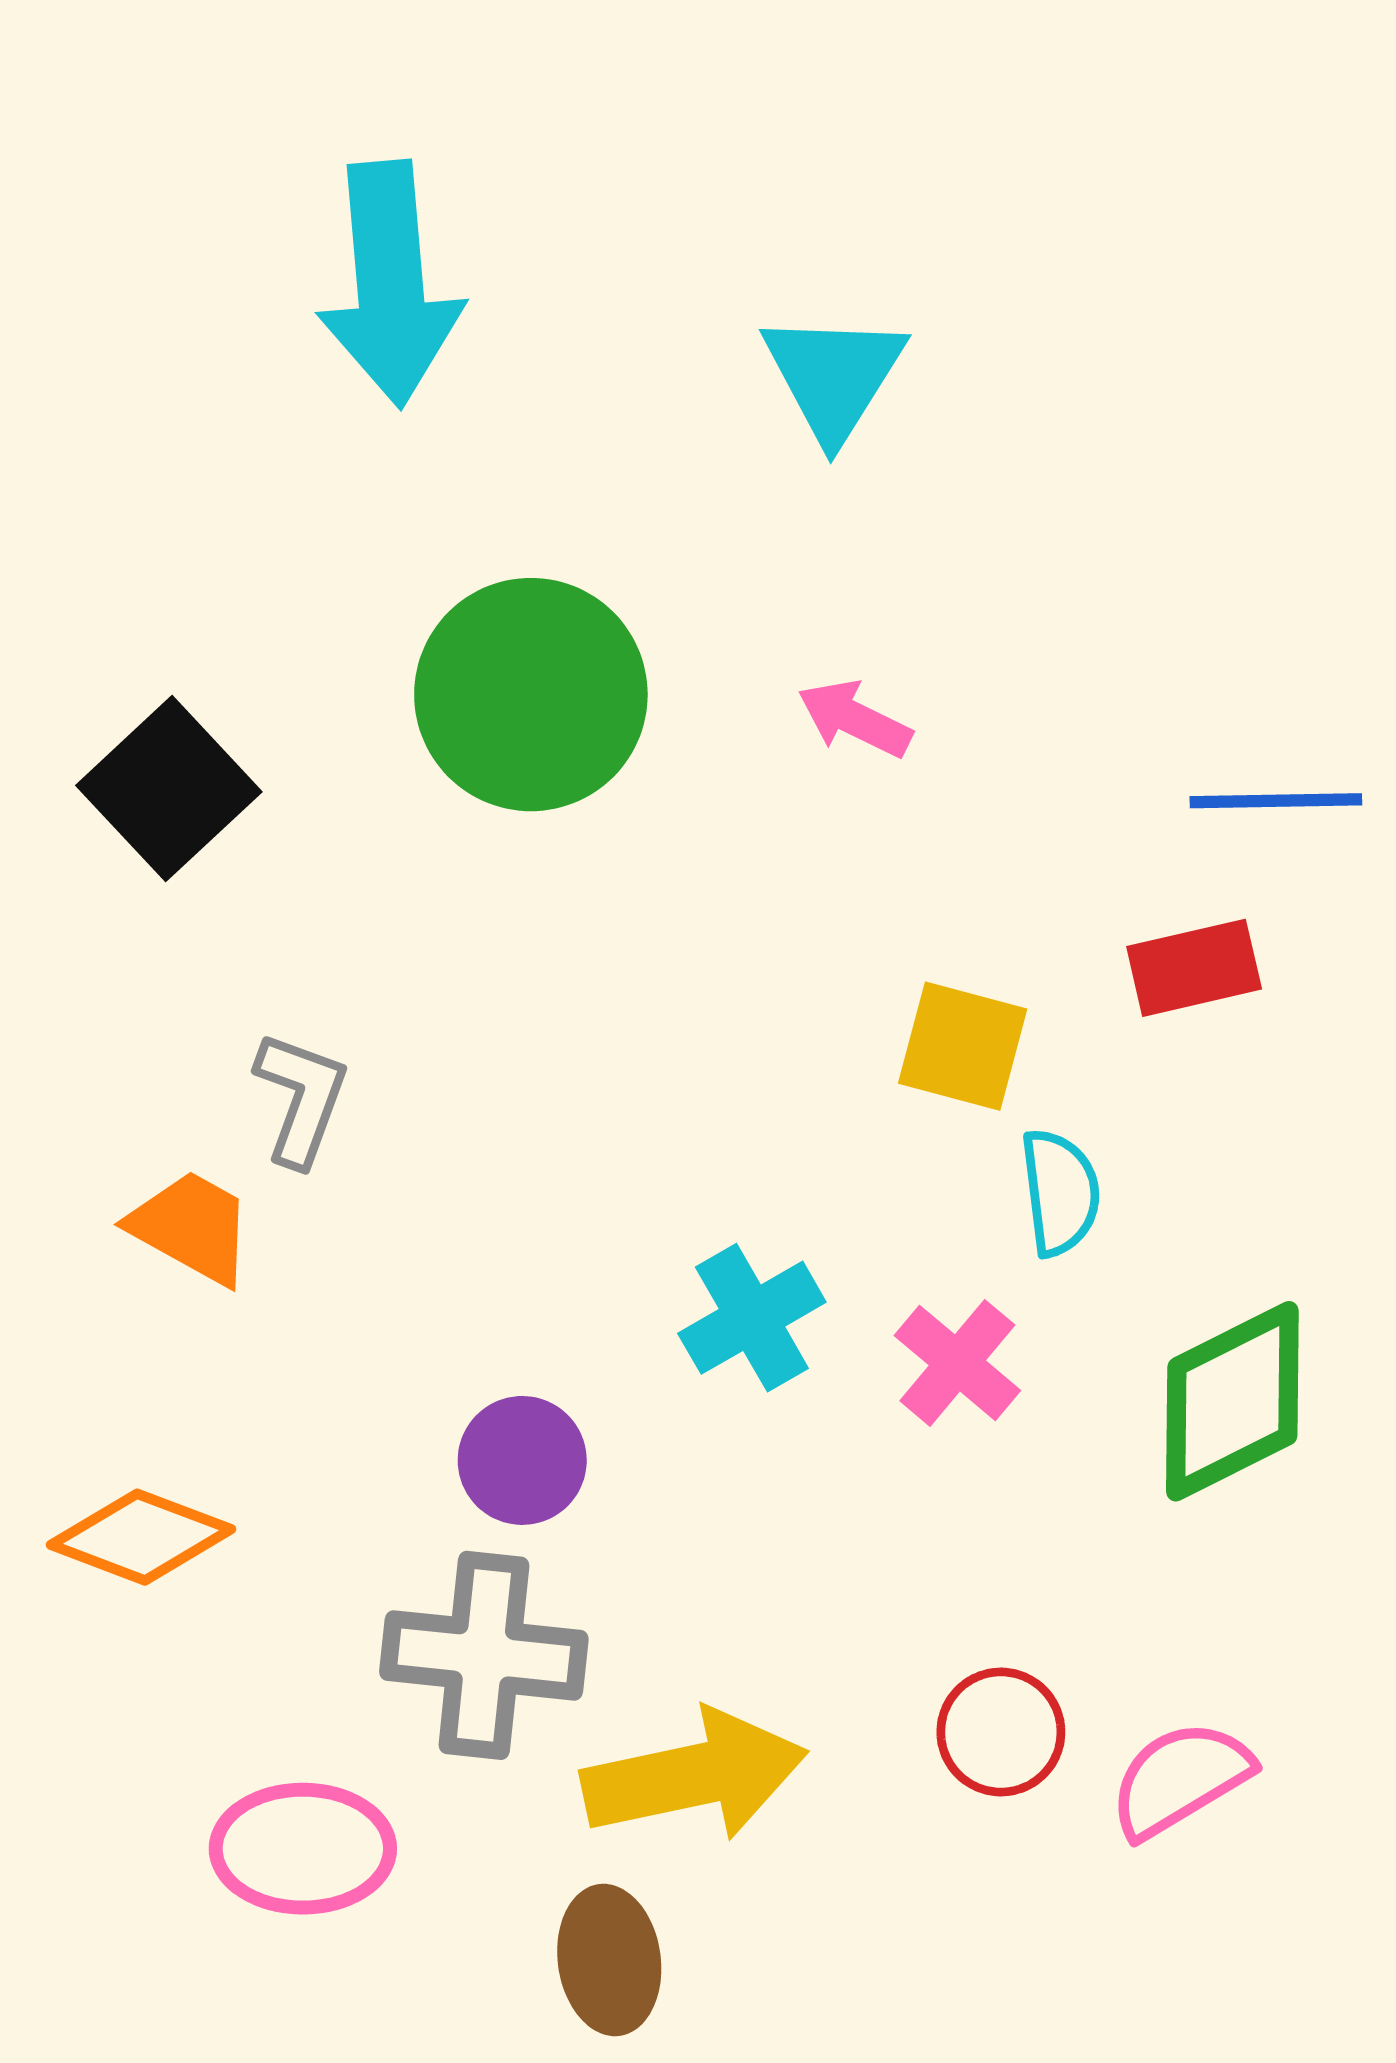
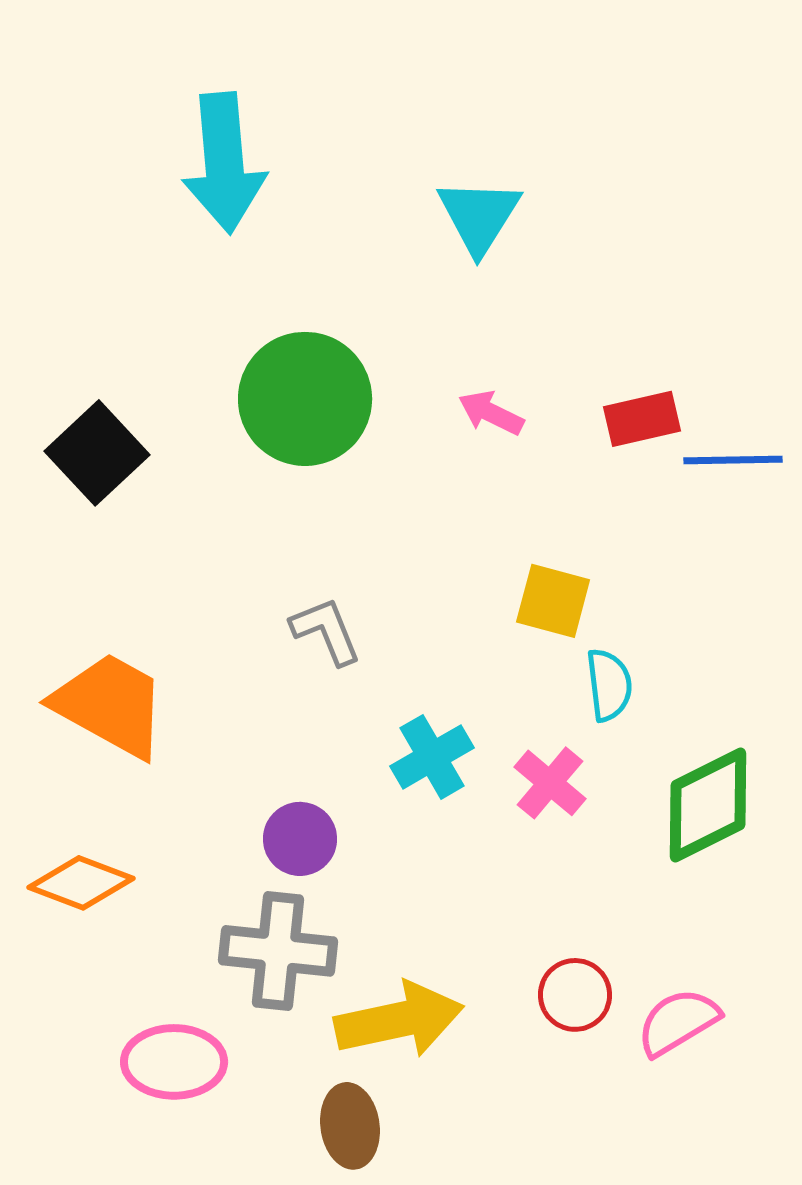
red rectangle: (1194, 968) -> (642, 419), moved
gray L-shape: (301, 1098) -> (326, 631), moved, turned -42
orange trapezoid: (191, 1227) -> (110, 705), size x1.6

